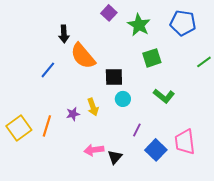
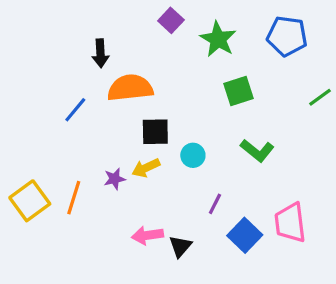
orange semicircle: (83, 56) -> (130, 88), turned 124
black square: (114, 77) -> (155, 132), moved
yellow arrow: (93, 107) -> (146, 168), turned 84

